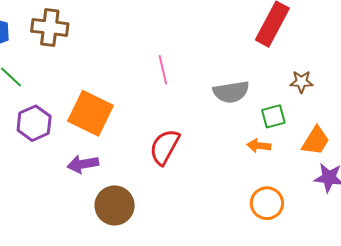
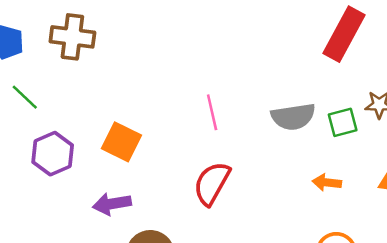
pink line: (163, 70) -> (212, 112), moved
orange square: (90, 113) -> (121, 142), size x0.7
green square: (273, 116) -> (343, 122), moved

